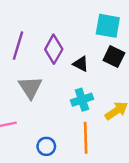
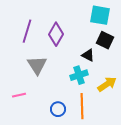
black triangle: (81, 64) -> (88, 55), moved
blue circle: (46, 146) -> (58, 109), moved

